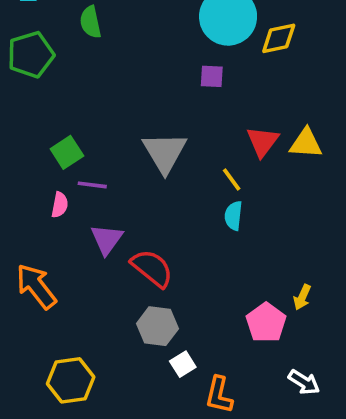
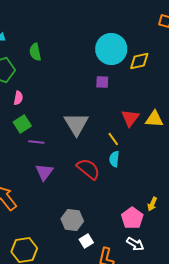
pink semicircle: (60, 205) -> (18, 98), moved
red semicircle: (152, 268) -> (88, 169), moved
white arrow: (304, 382) -> (135, 244), moved

